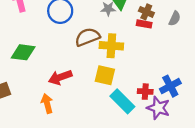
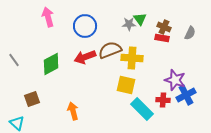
green diamond: (23, 52) -> (51, 64), turned -35
red arrow: (60, 77) -> (85, 57), moved
purple star: (158, 108) -> (175, 80), moved

